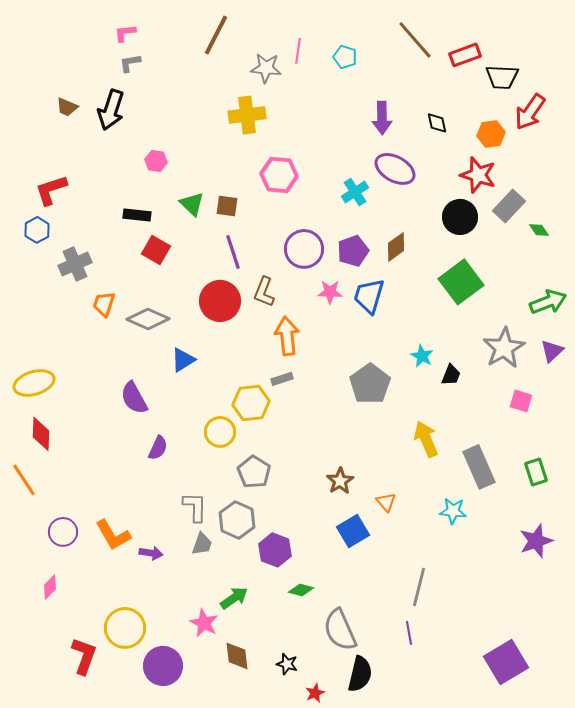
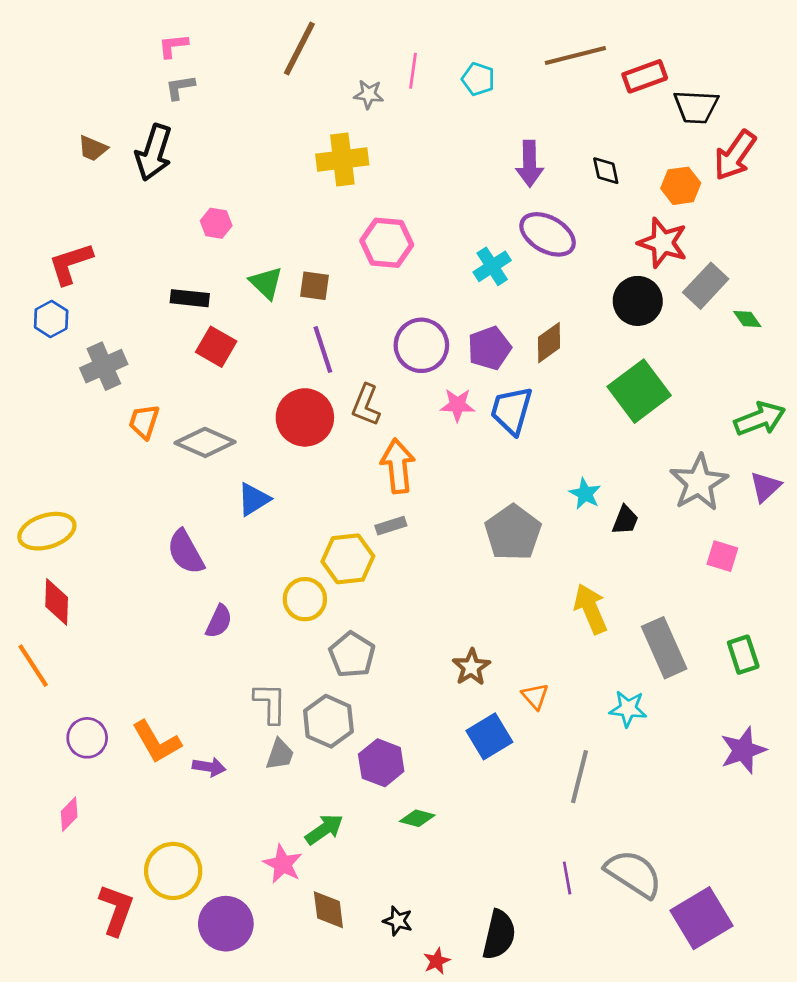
brown line: (415, 40) -> (575, 55), turned -63
gray star: (266, 68) -> (369, 94), size x0.7
gray line: (419, 587) -> (579, 777), moved
gray semicircle: (340, 630) -> (634, 874), moved, turned 147

